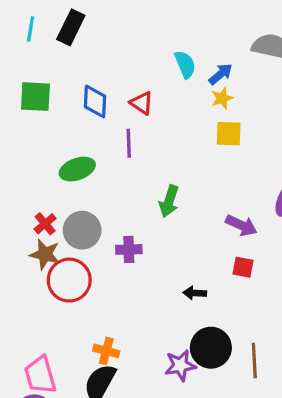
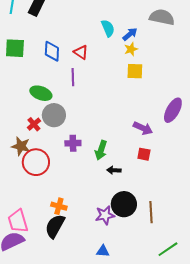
green ellipse: (77, 169) -> (41, 93), turned 40
green arrow: (169, 201) -> (101, 150), moved
red cross: (45, 224) -> (34, 124), moved
gray circle: (82, 230) -> (54, 115), moved

